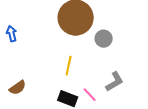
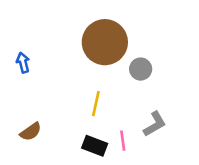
pink line: (90, 95) -> (123, 141), turned 35

